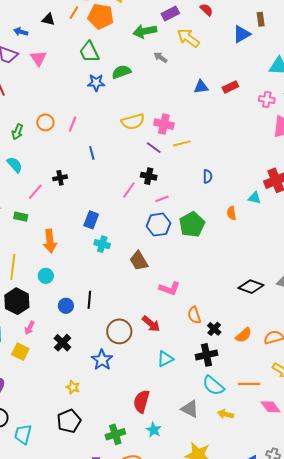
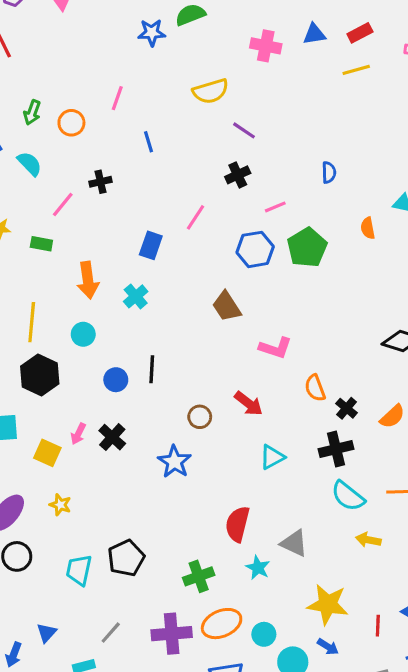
orange circle: (45, 122) -> (71, 123), moved
pink cross: (164, 124) -> (266, 46), moved
yellow line: (182, 143) -> (356, 70), moved
black cross: (149, 176) -> (238, 175), turned -35
pink line: (129, 190) -> (196, 217), moved
pink line: (162, 199) -> (275, 207), moved
cyan cross: (102, 244) -> (136, 296), moved, turned 35
pink arrow: (30, 328) -> (78, 434), moved
brown circle: (119, 331) -> (200, 417), size x0.6
yellow star: (73, 387) -> (60, 505), moved
gray triangle: (190, 409) -> (294, 543), moved
cyan trapezoid: (23, 434) -> (79, 570), moved

